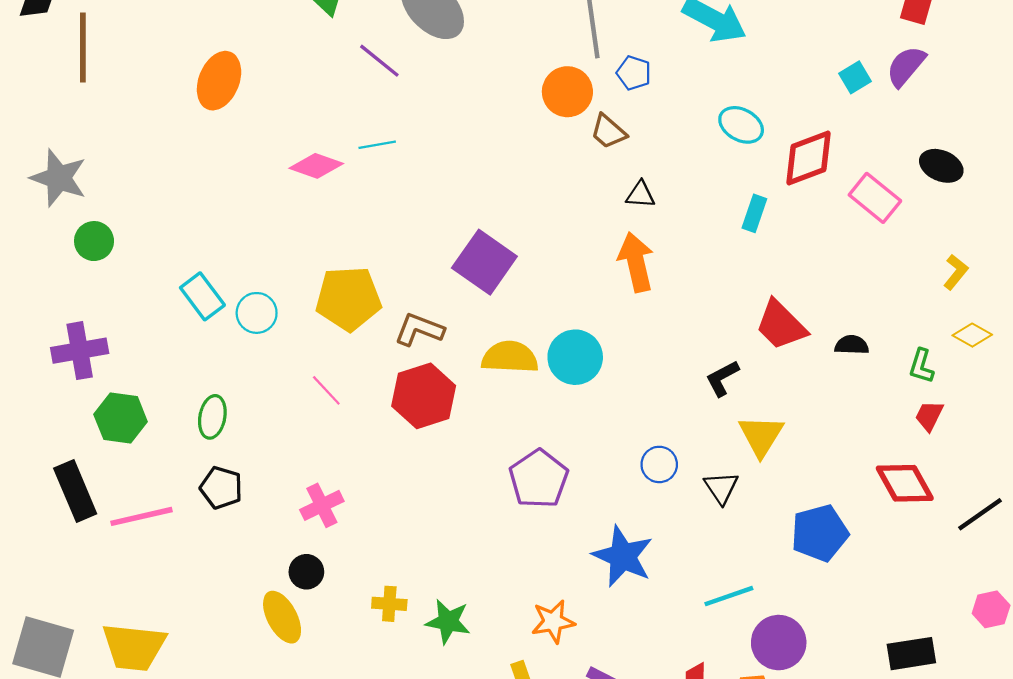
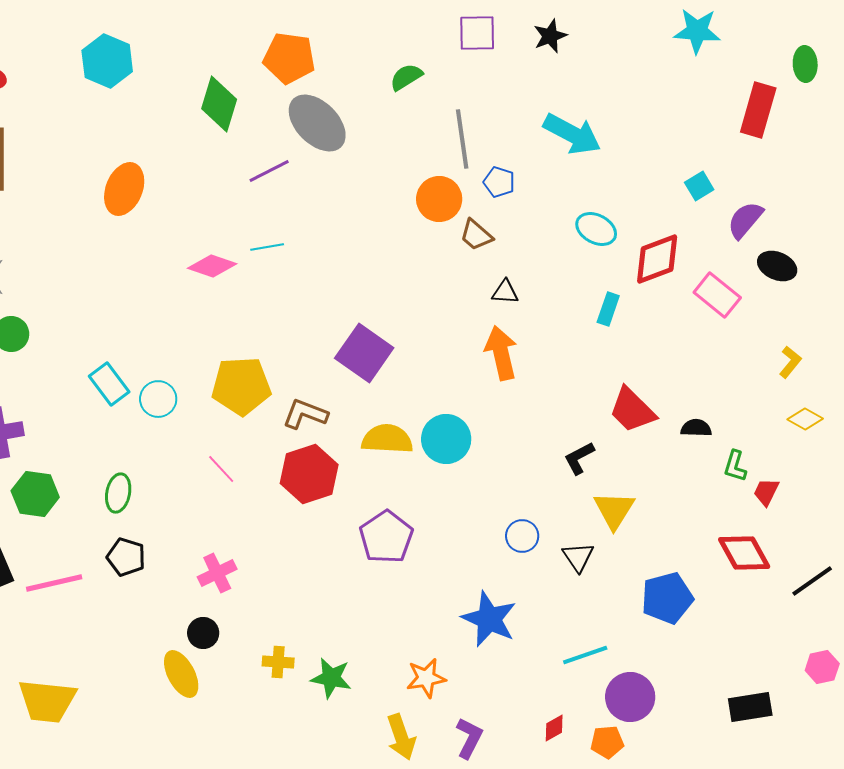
purple line: (379, 61) -> (269, 171), turned -66
purple semicircle: (906, 66) -> (745, 220), moved
green L-shape: (921, 366) -> (735, 466), moved
purple pentagon: (539, 479) -> (386, 537), moved

